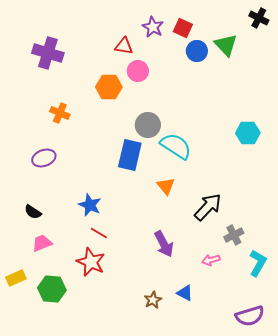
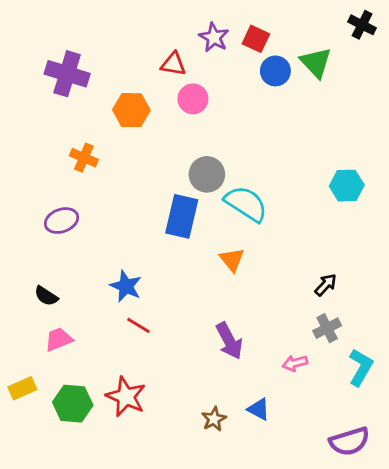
orange hexagon: (109, 87) -> (131, 110), moved
black arrow: (208, 207) -> (326, 285), moved, size x0.6
red star: (91, 262) -> (126, 397), moved

